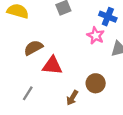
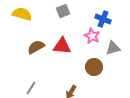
red triangle: (52, 66) -> (62, 46), moved
brown circle: (96, 83) -> (94, 67), moved

